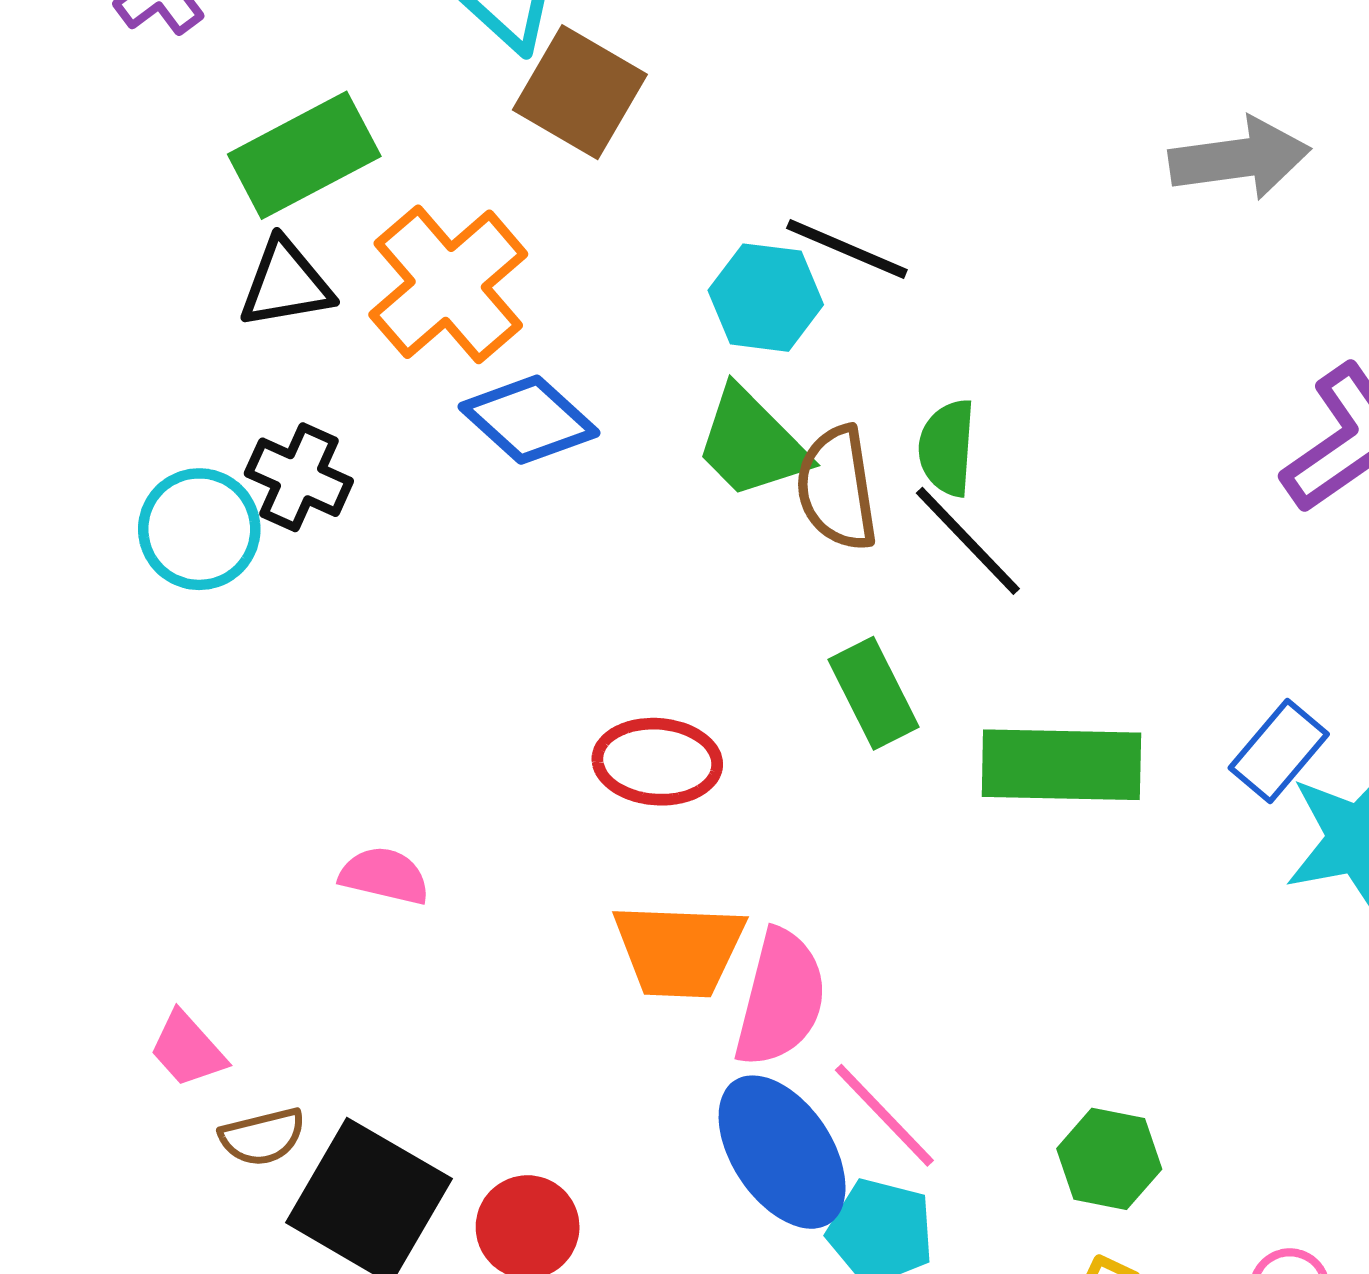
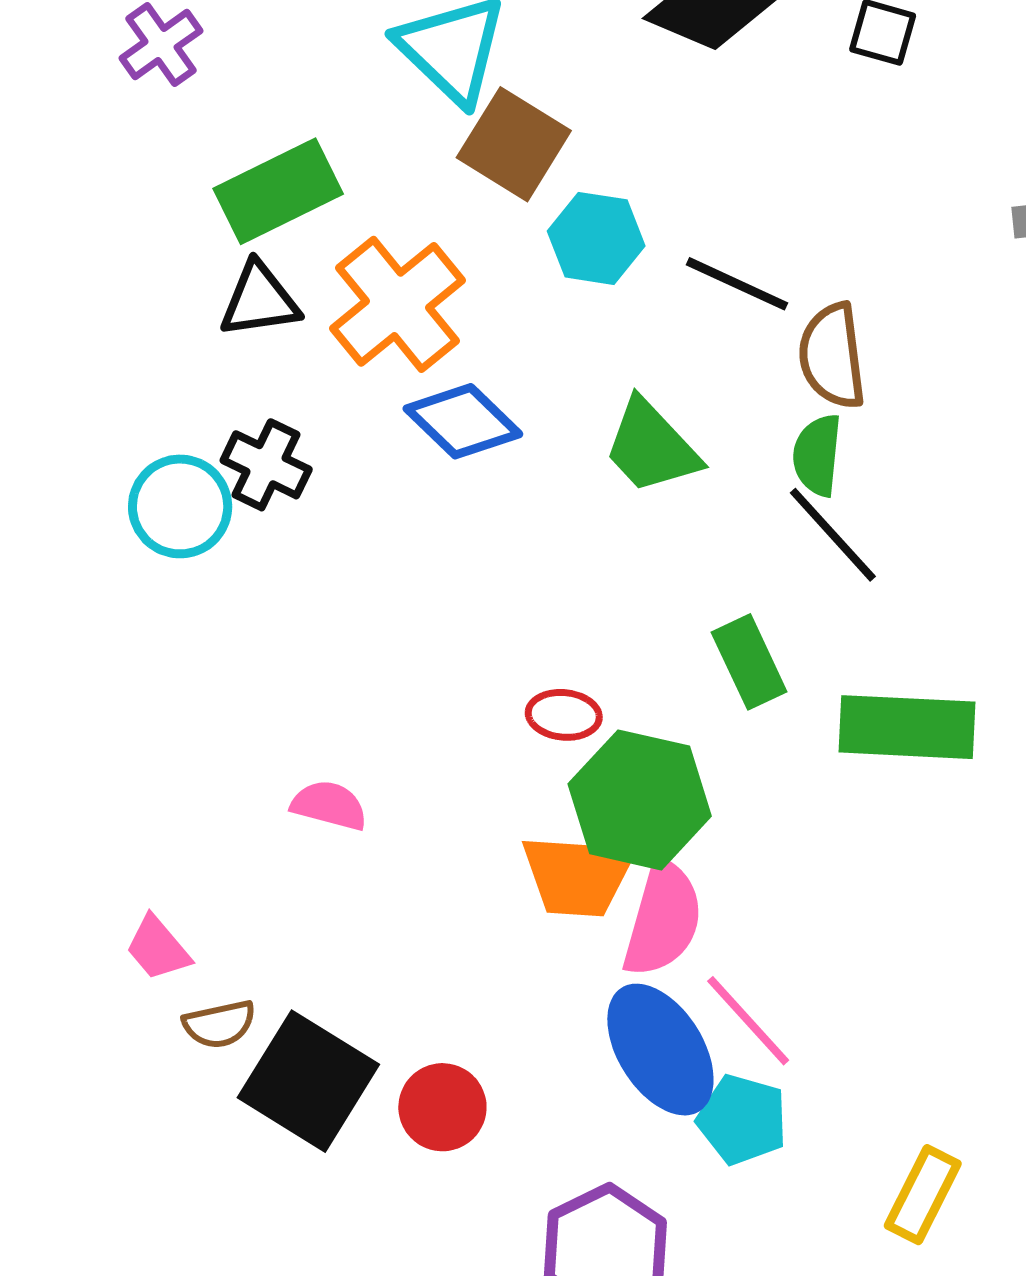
cyan hexagon: (766, 298) -> (596, 238), moved
brown semicircle: (837, 488) -> (832, 356), moved
red ellipse: (657, 762) -> (564, 715), size x0.7
green hexagon: (1109, 1159) -> (640, 800), moved, size x1.6

